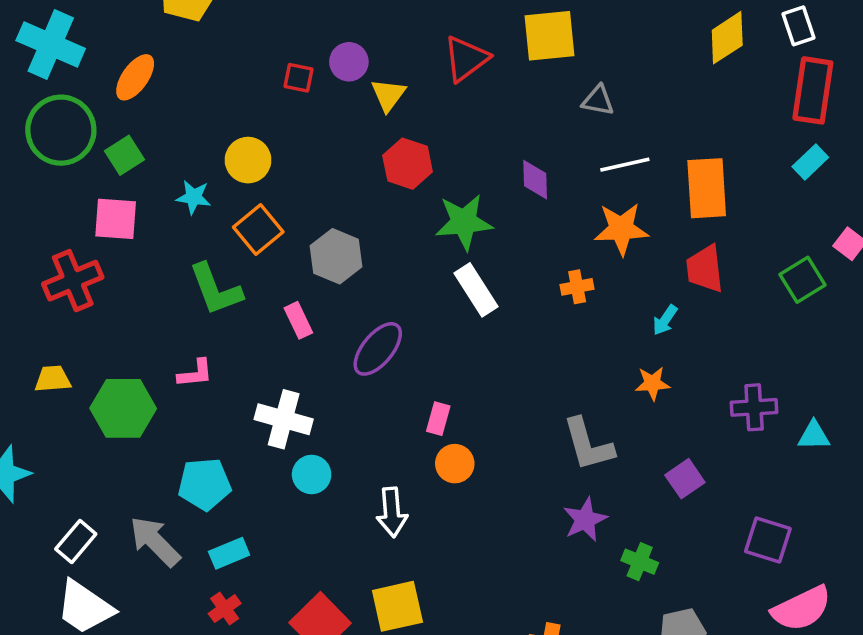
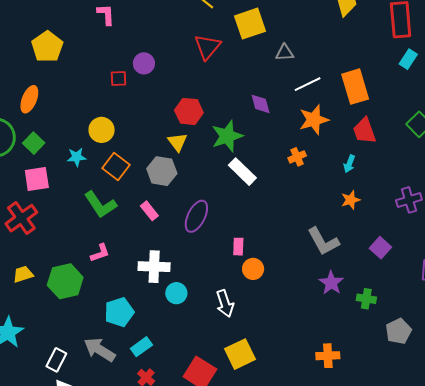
yellow triangle: (388, 95) -> (177, 142), moved

